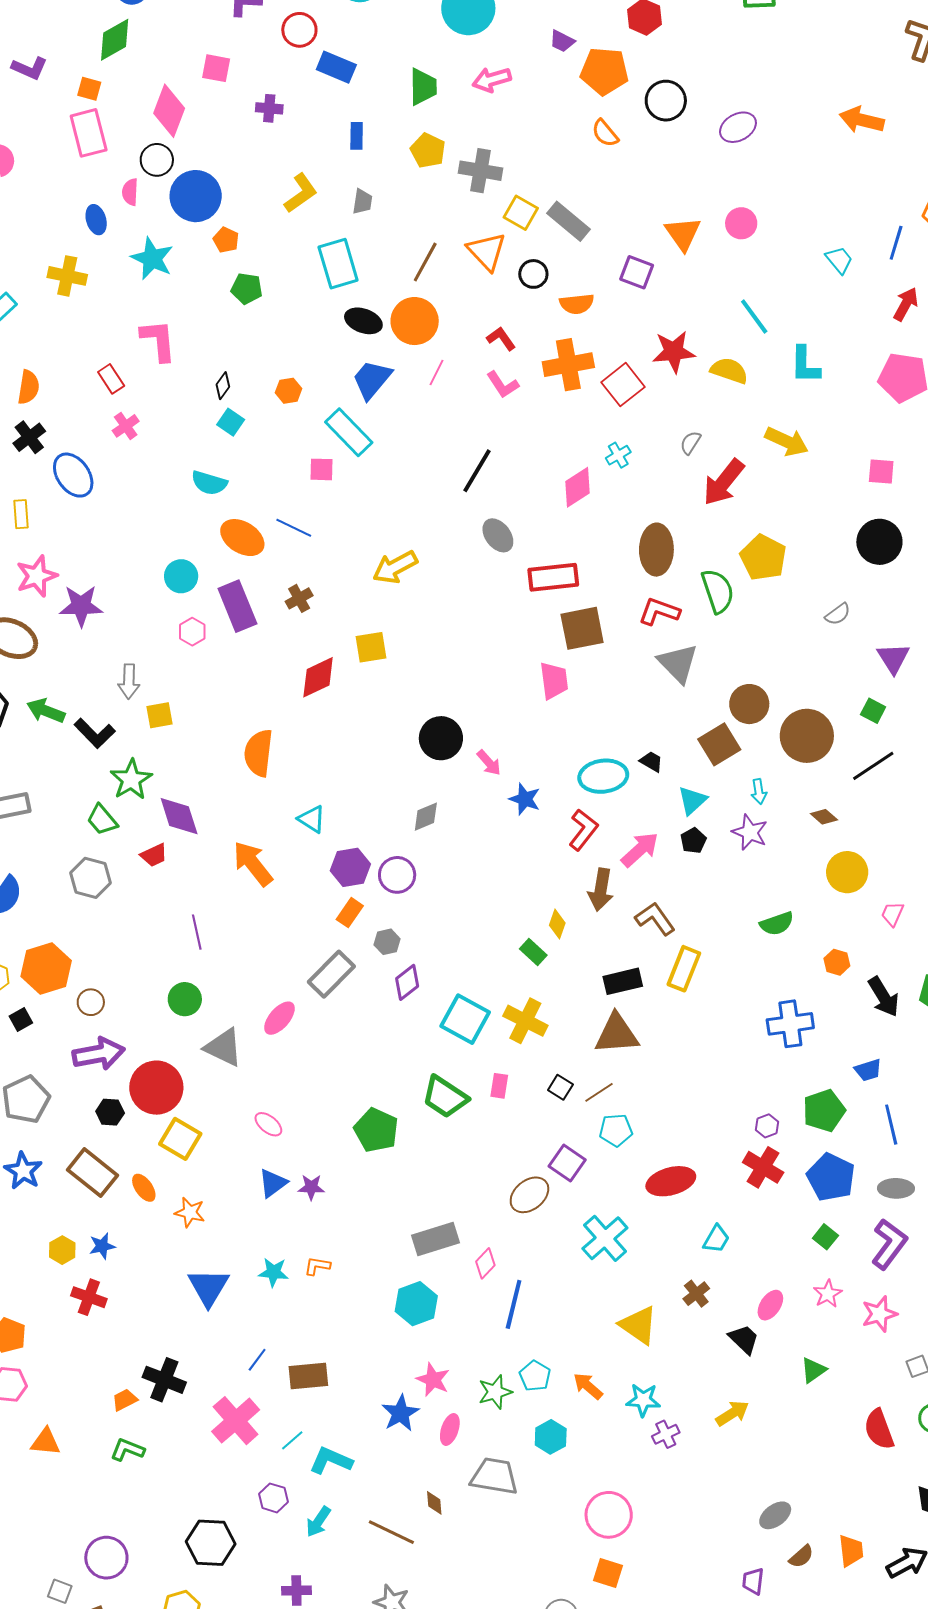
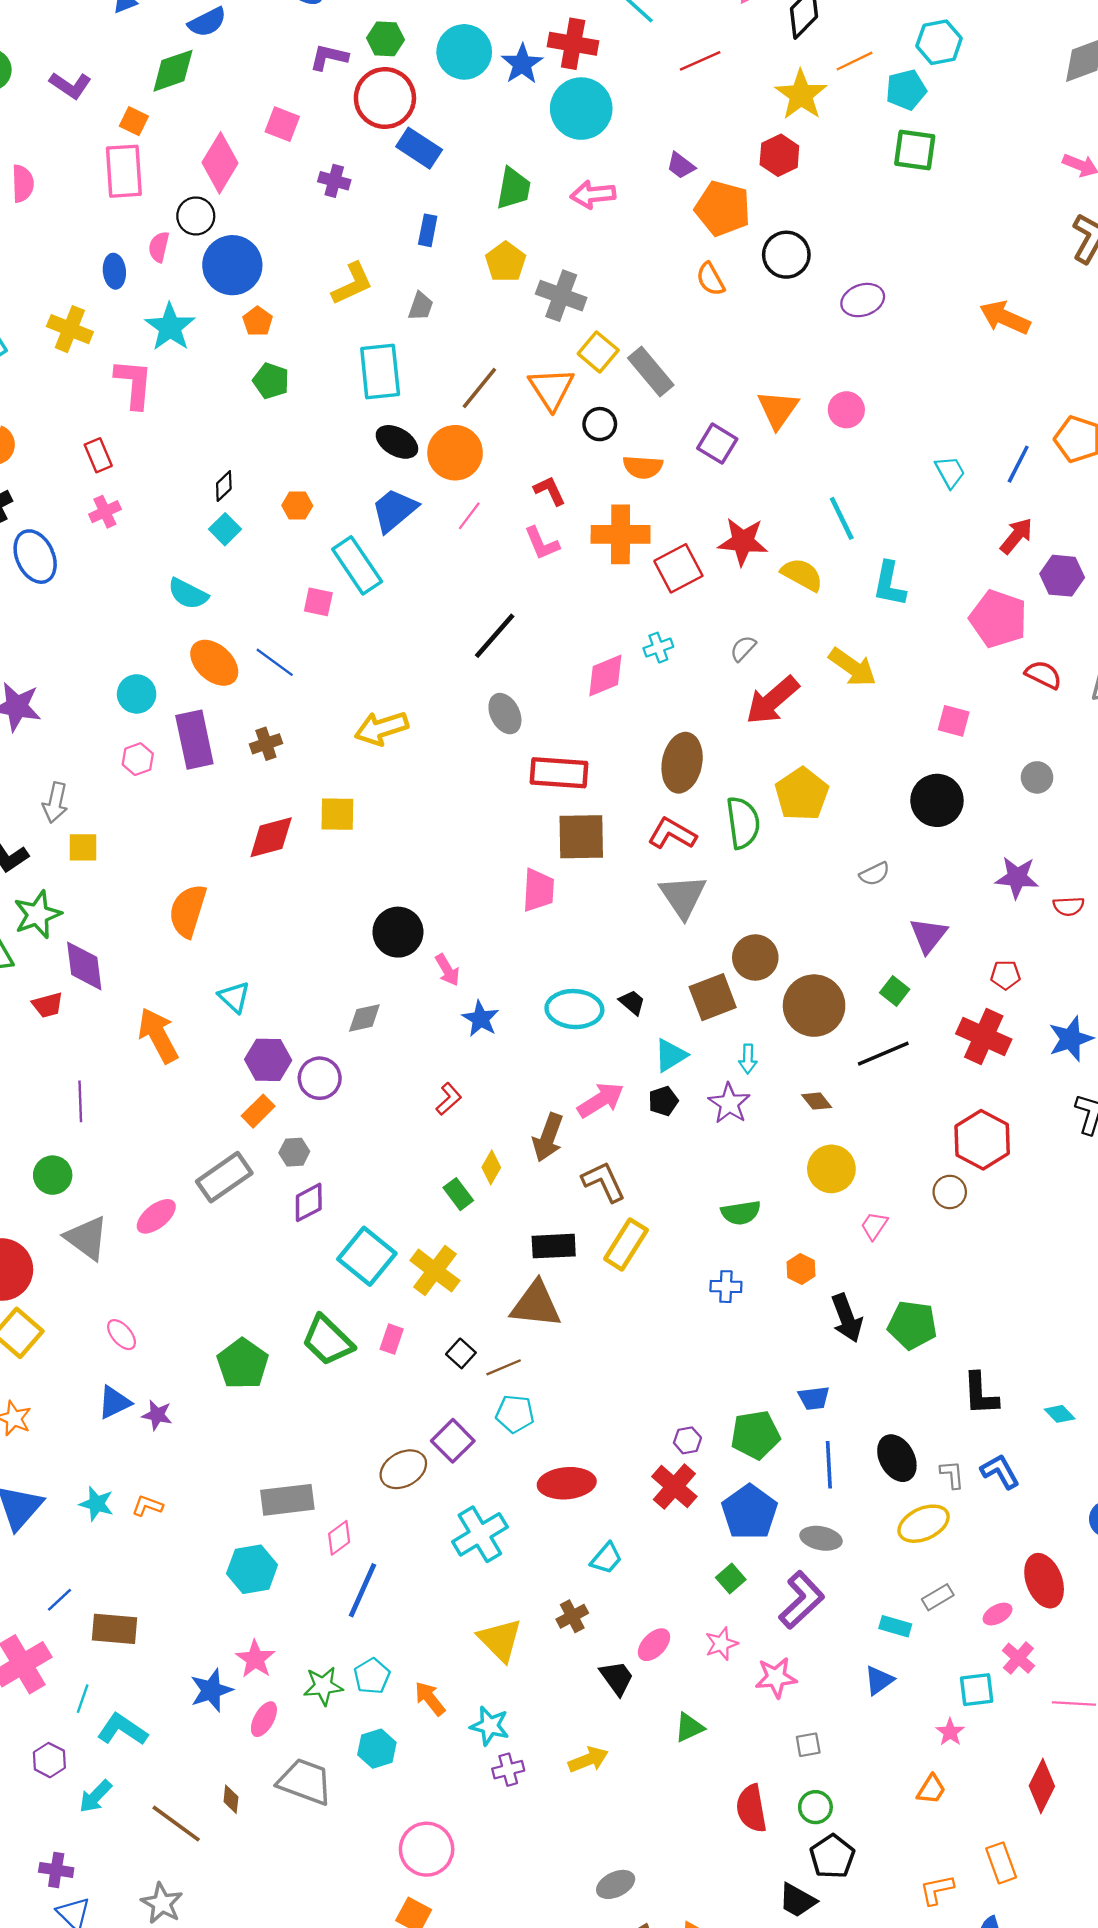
red circle: (299, 30) -> (385, 98), size x1.5
pink L-shape: (158, 340) -> (134, 384), moved
red L-shape: (583, 830) -> (449, 1099), moved, size x0.7
blue cross: (790, 1024) -> (726, 1287), moved, size x0.6
cyan line: (292, 1440) -> (83, 1699), turned -40

